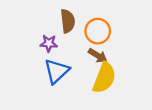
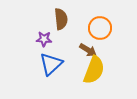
orange circle: (98, 31) -> (100, 28), moved

